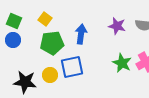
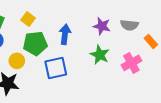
green star: (122, 63) -> (100, 55), moved
yellow circle: (50, 75) -> (17, 61), moved

